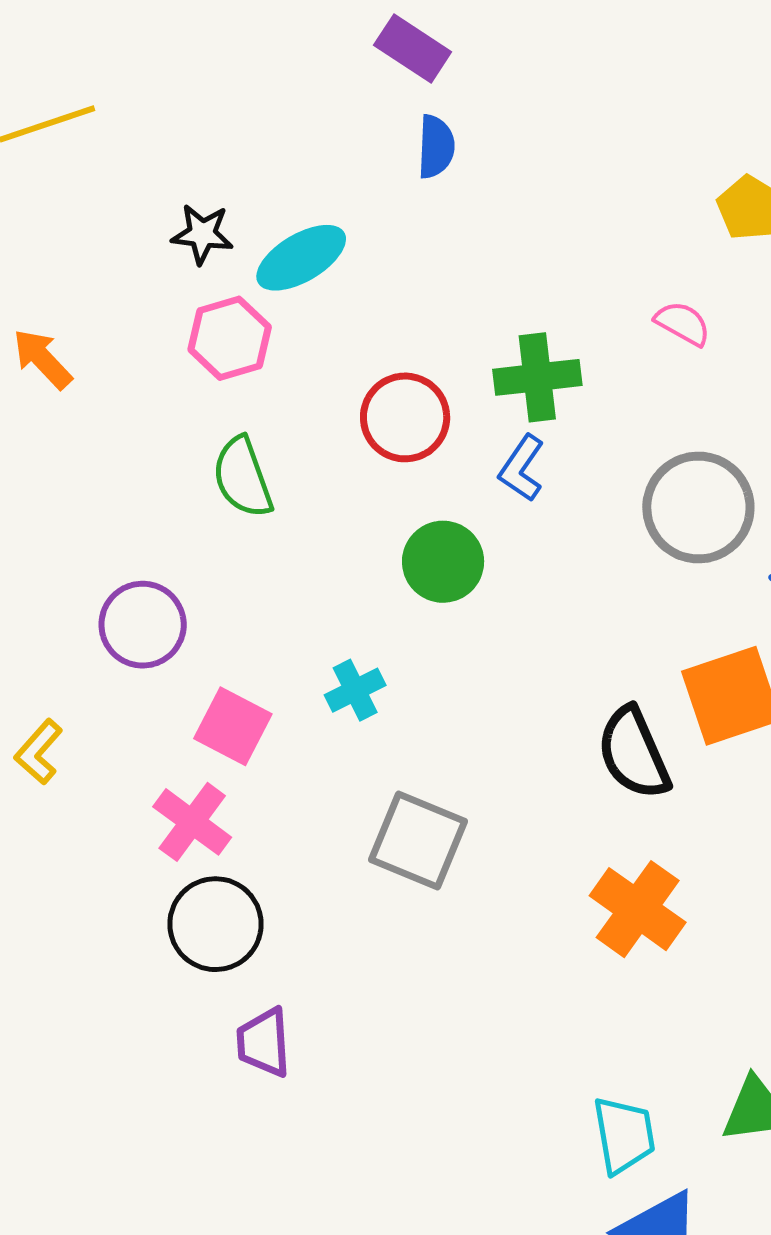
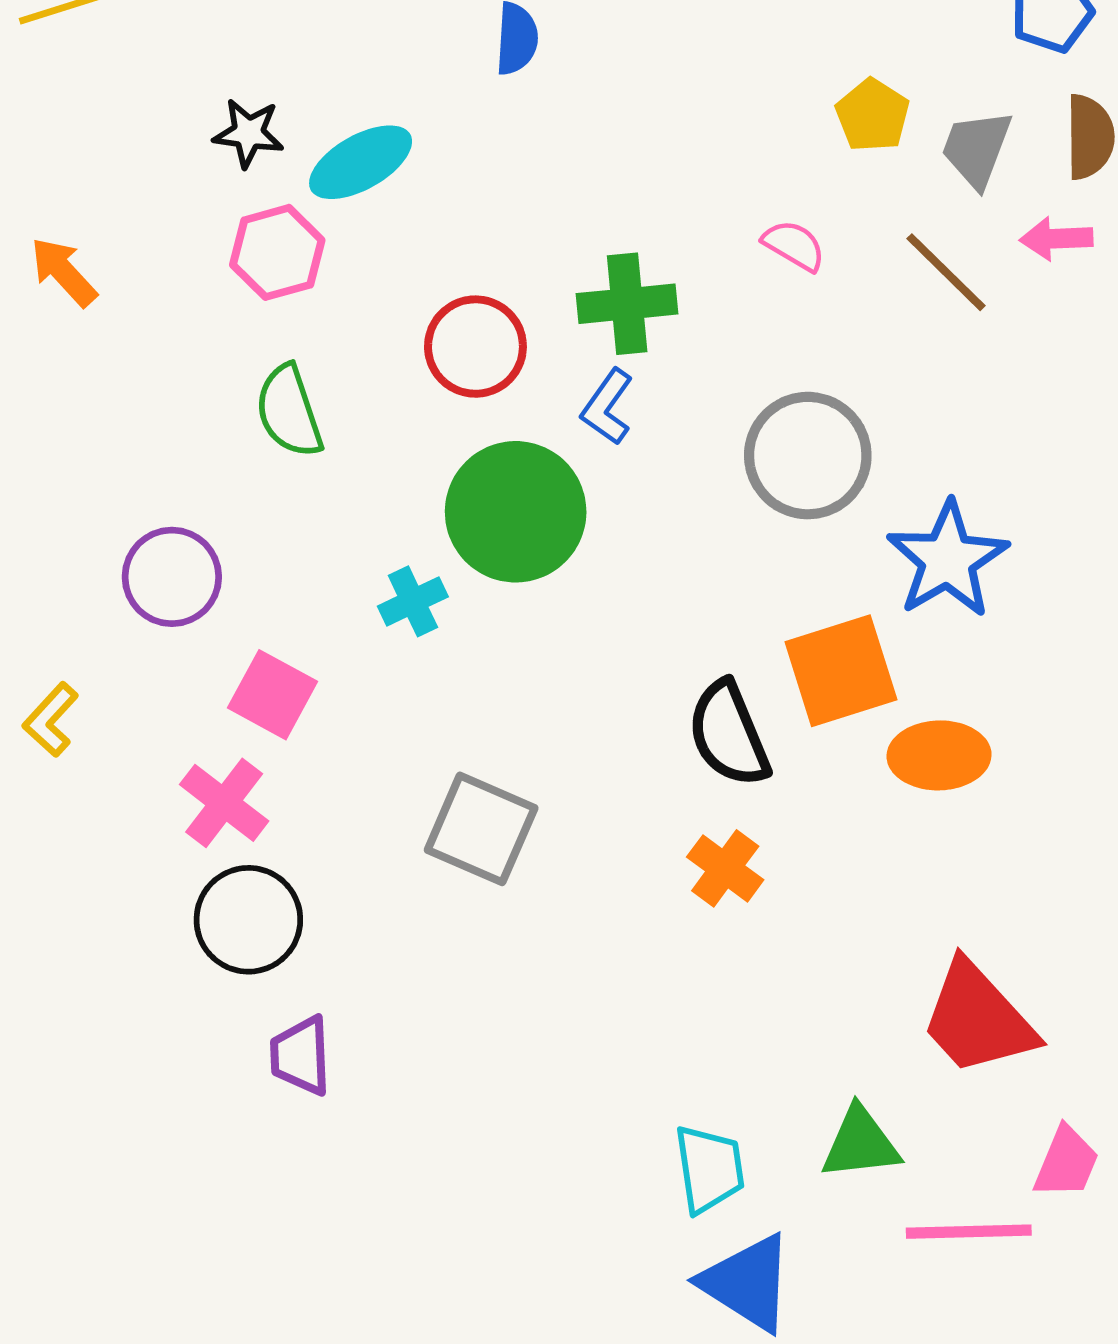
green circle: (443, 562) -> (516, 512), size x1.5
cyan cross: (355, 690) -> (413, 601), moved
orange cross: (638, 909) -> (725, 868), moved, size x0.7

